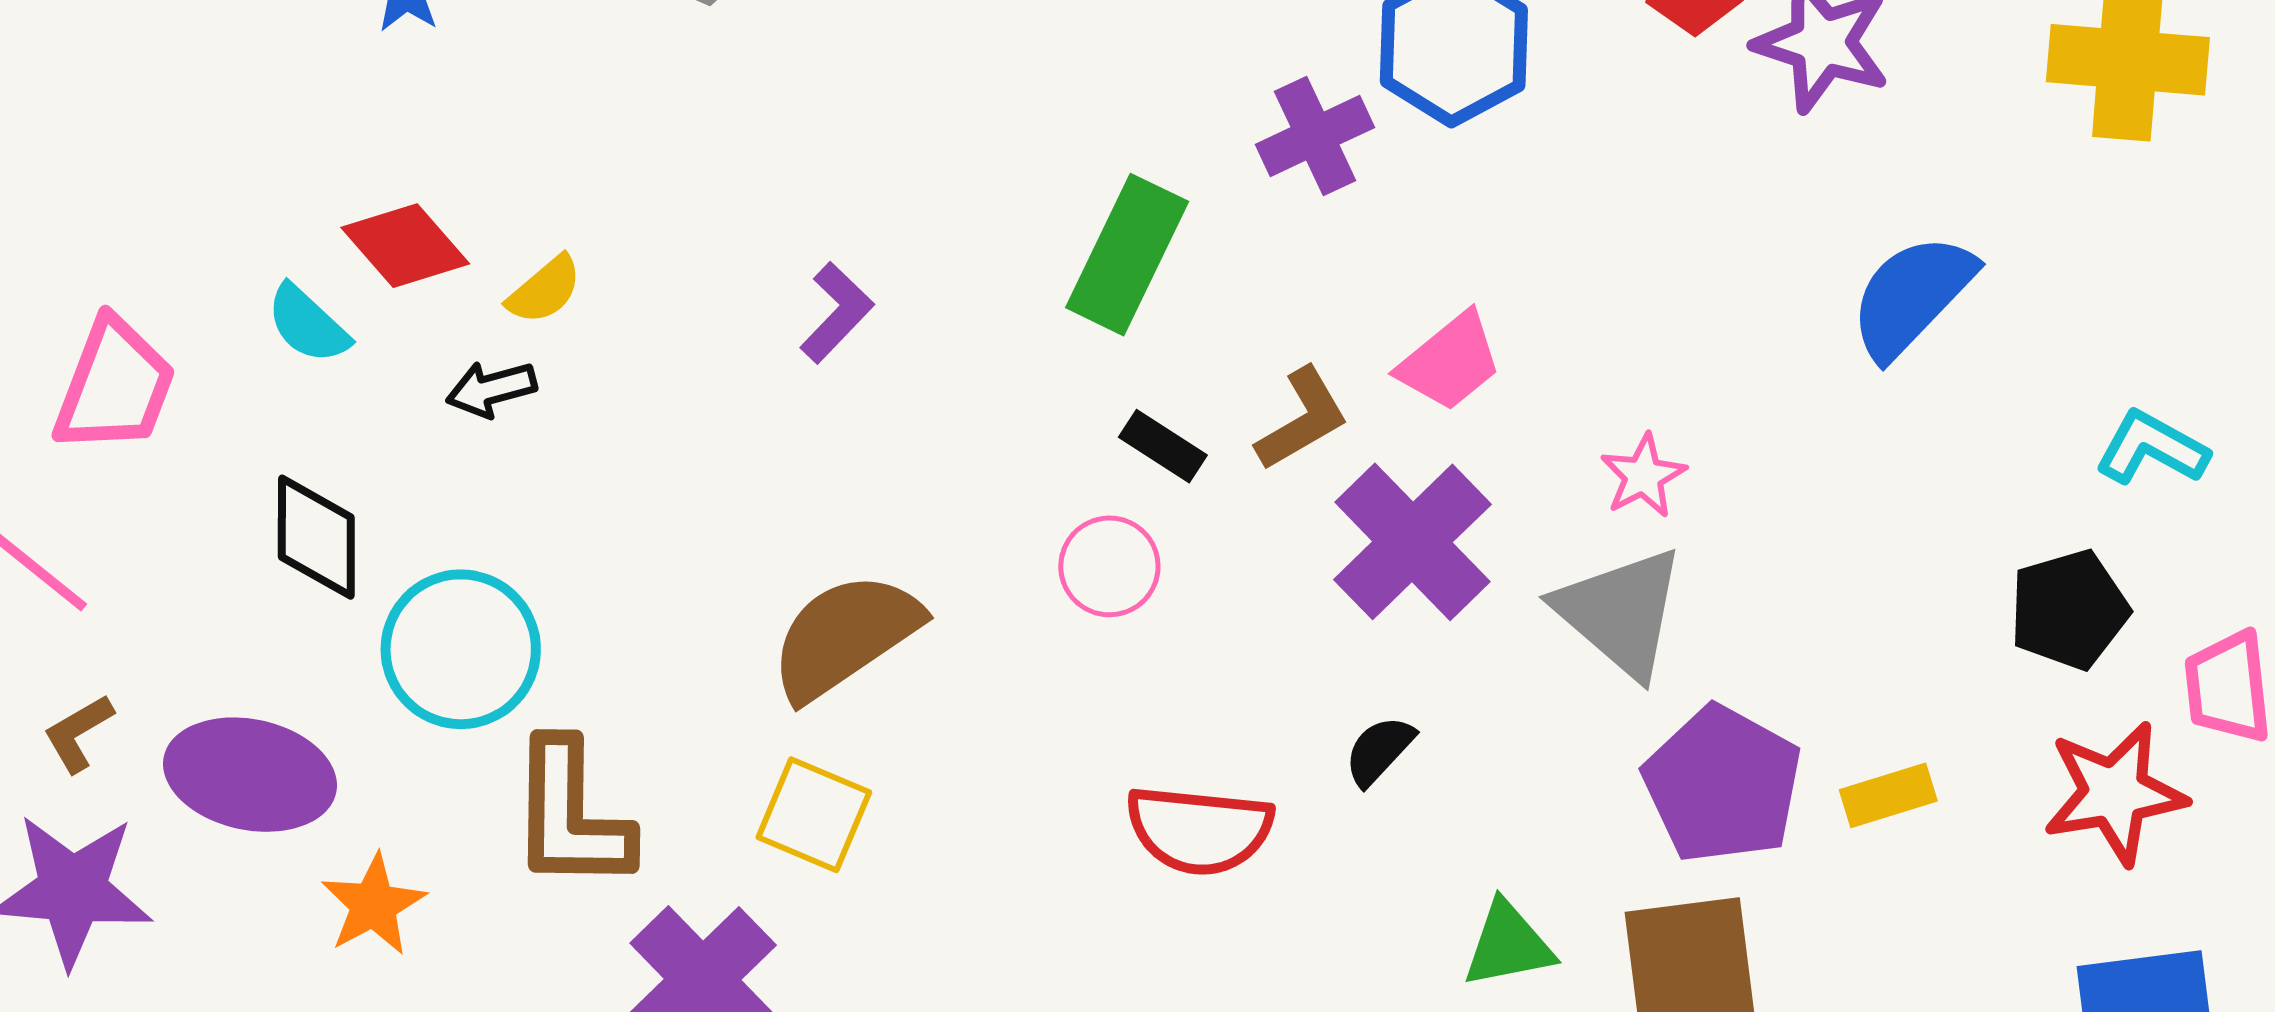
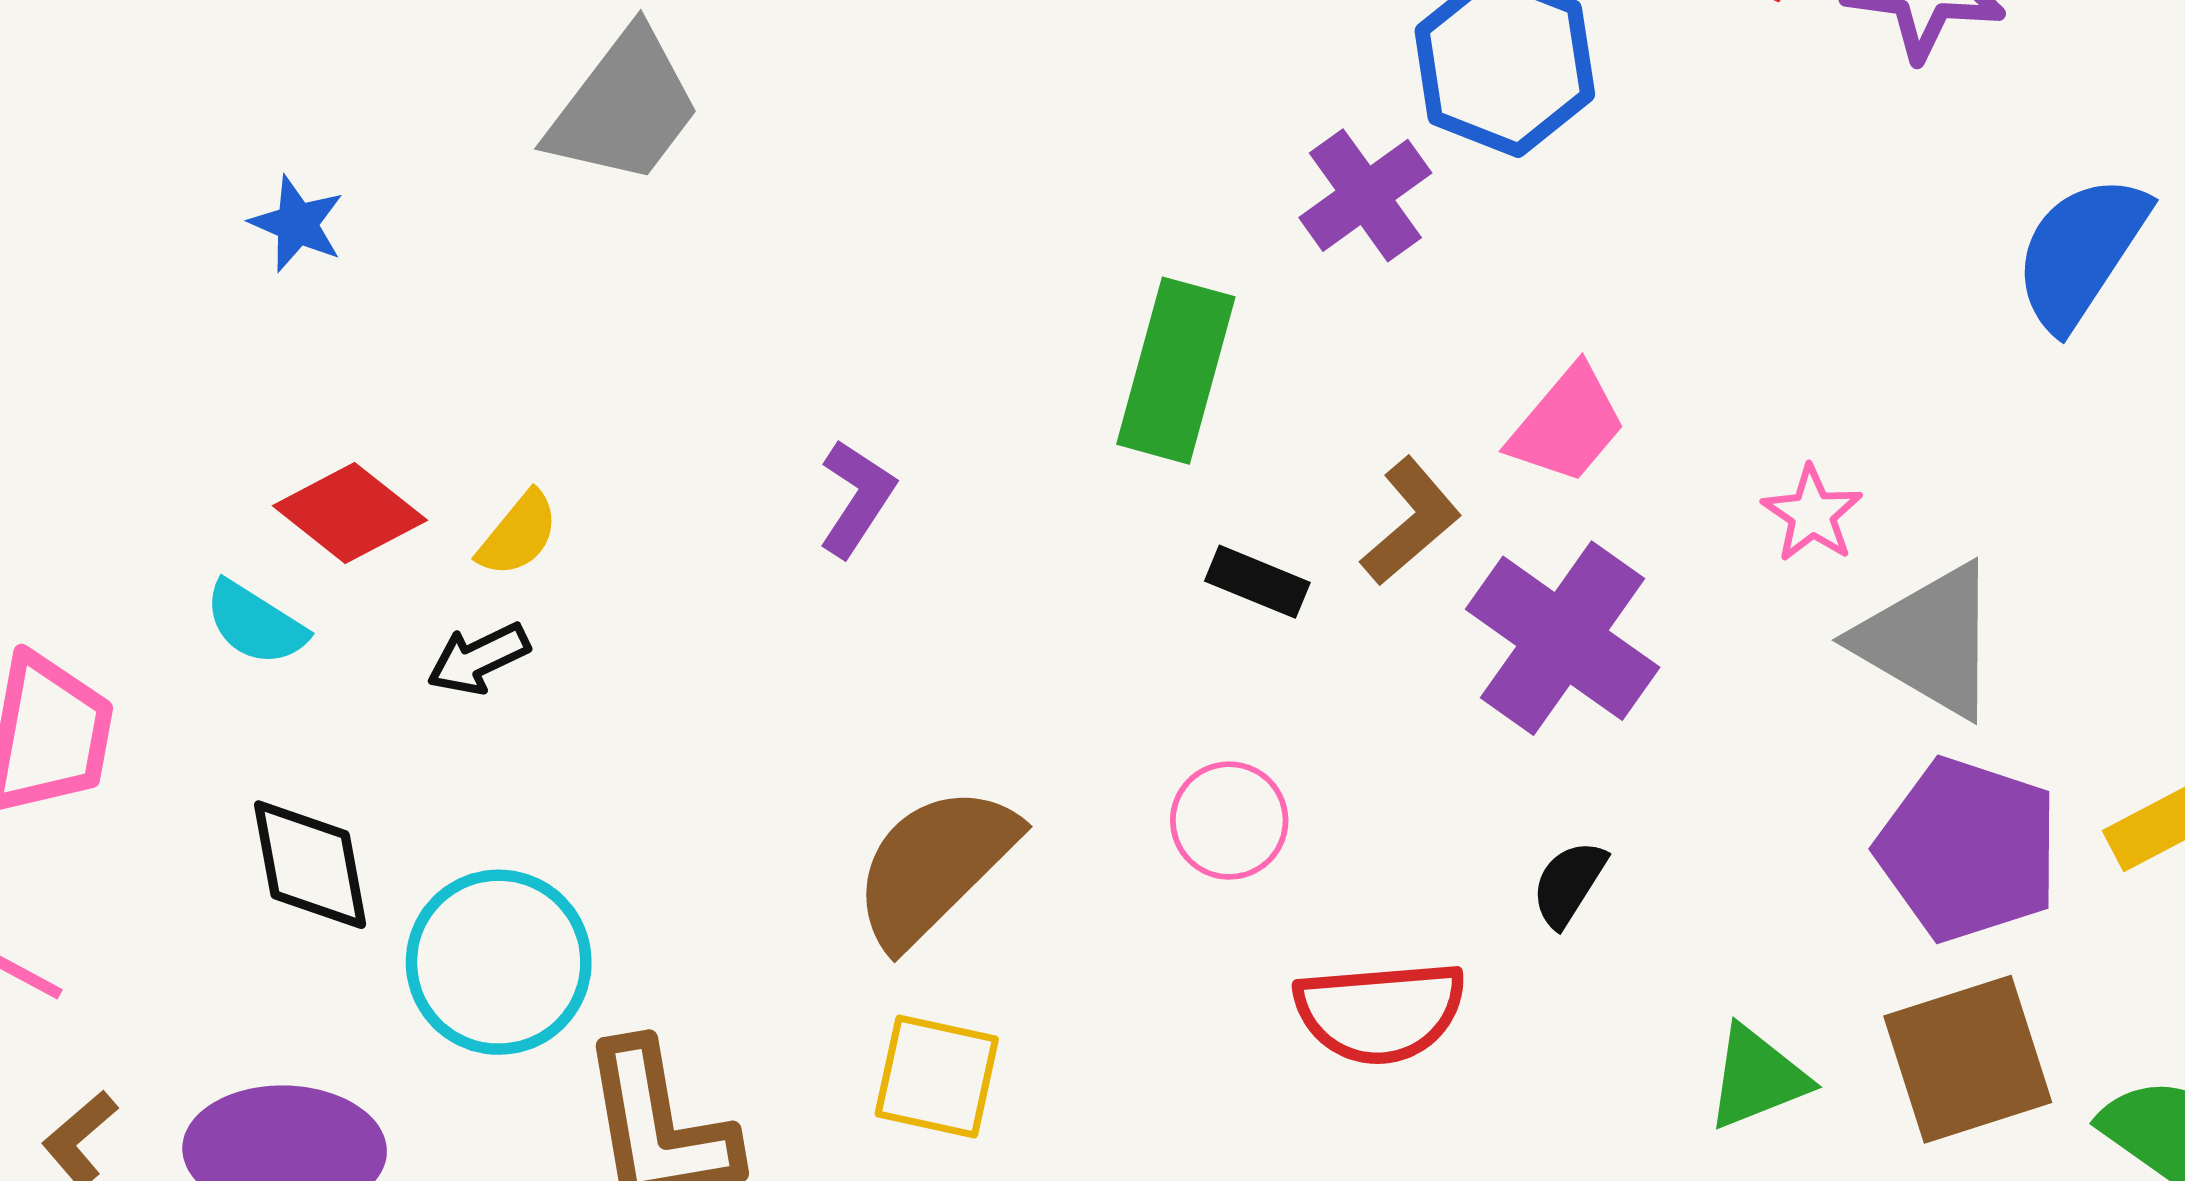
pink circle: (1109, 566) -> (1229, 821), moved
gray triangle: (1620, 612) -> (1929, 641), moved

